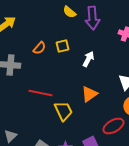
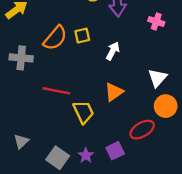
orange semicircle: (39, 48) -> (55, 38), size x1.6

